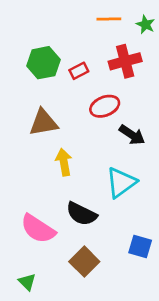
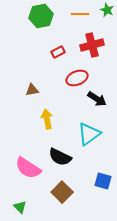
green star: (146, 25) -> (107, 10), moved
green hexagon: (43, 63) -> (41, 16), moved
brown triangle: (43, 123) -> (32, 90), size x0.6

